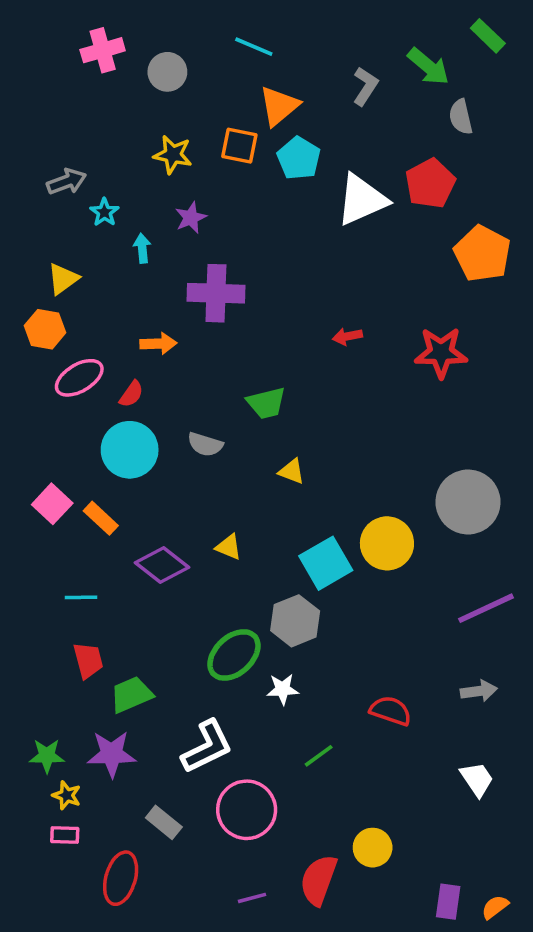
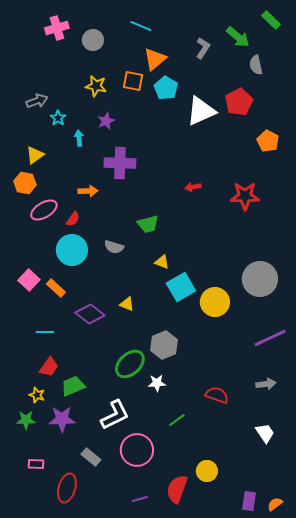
orange pentagon: (482, 254) -> (268, 141), size x0.7
cyan square: (326, 563) -> (181, 287), moved
red trapezoid: (88, 660) -> (49, 367), turned 50
yellow star: (67, 795) -> (37, 395), moved

